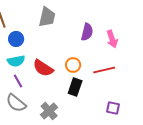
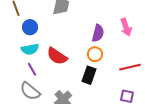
purple semicircle: (87, 32) -> (98, 33), moved
orange circle: (73, 65) -> (95, 54), moved
red line: (104, 70) -> (130, 67), moved

